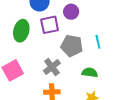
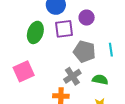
gray cross: (52, 67) -> (72, 76), moved

